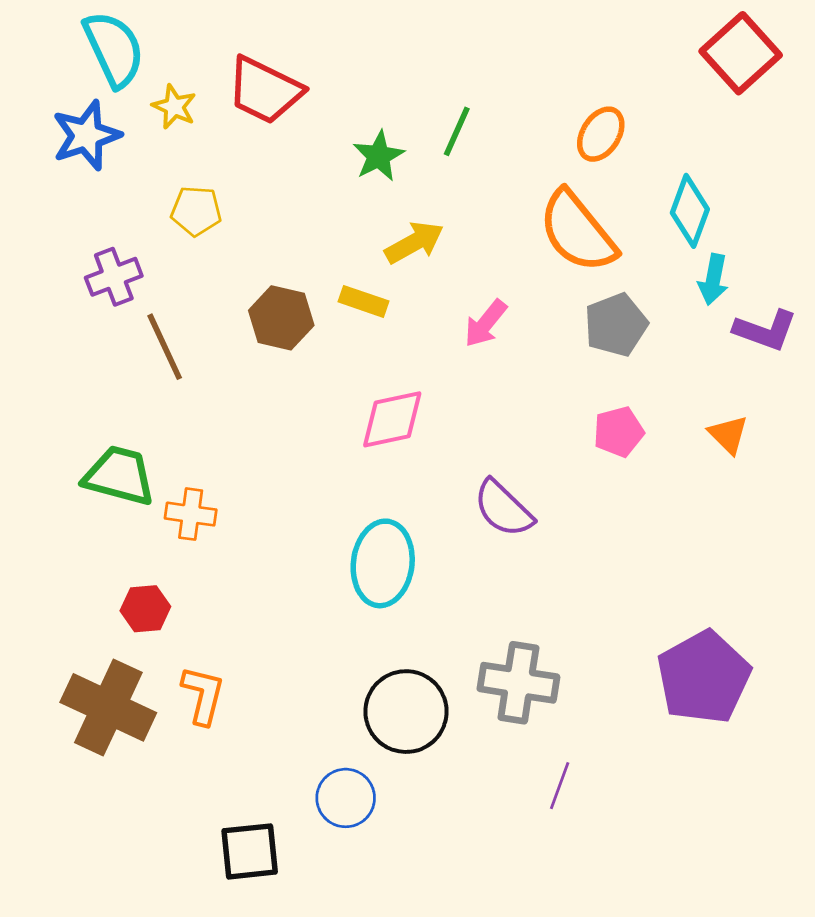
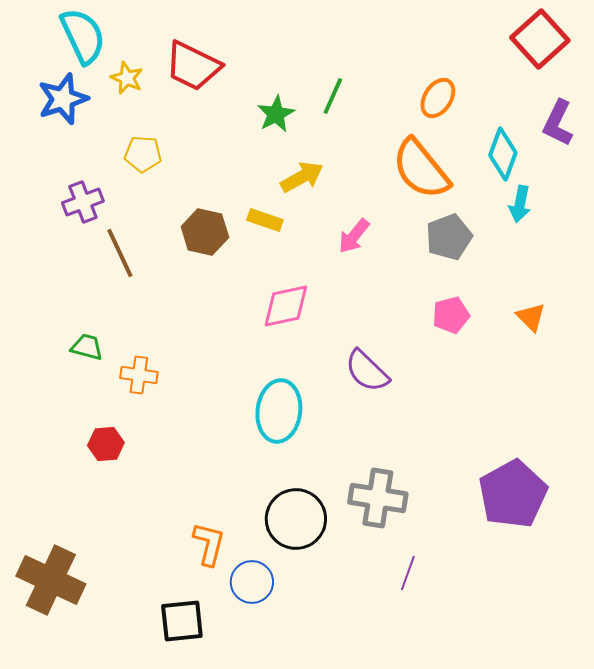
purple L-shape: (765, 330) -> (558, 123), moved, turned 96
green trapezoid: (119, 476) -> (87, 347), size x0.6
orange L-shape: (203, 695) -> (209, 544), moved
brown cross: (108, 707) -> (51, 580), moved

